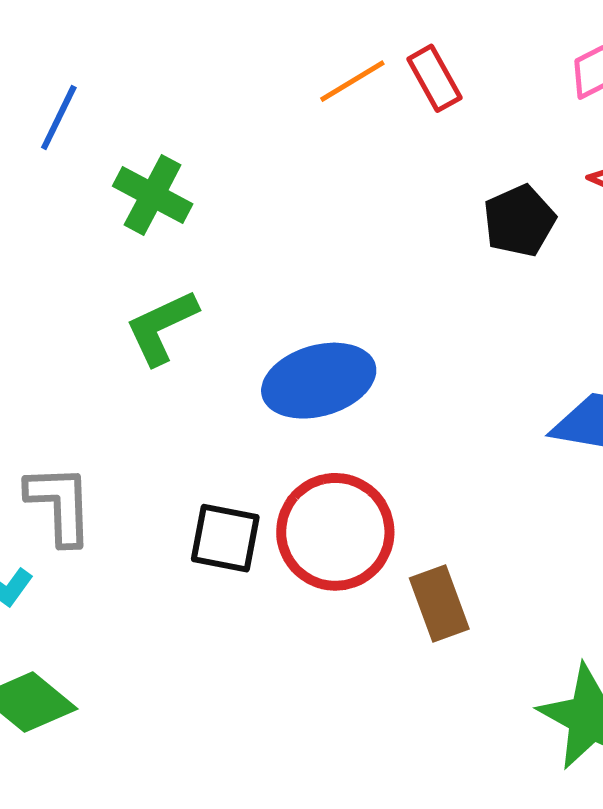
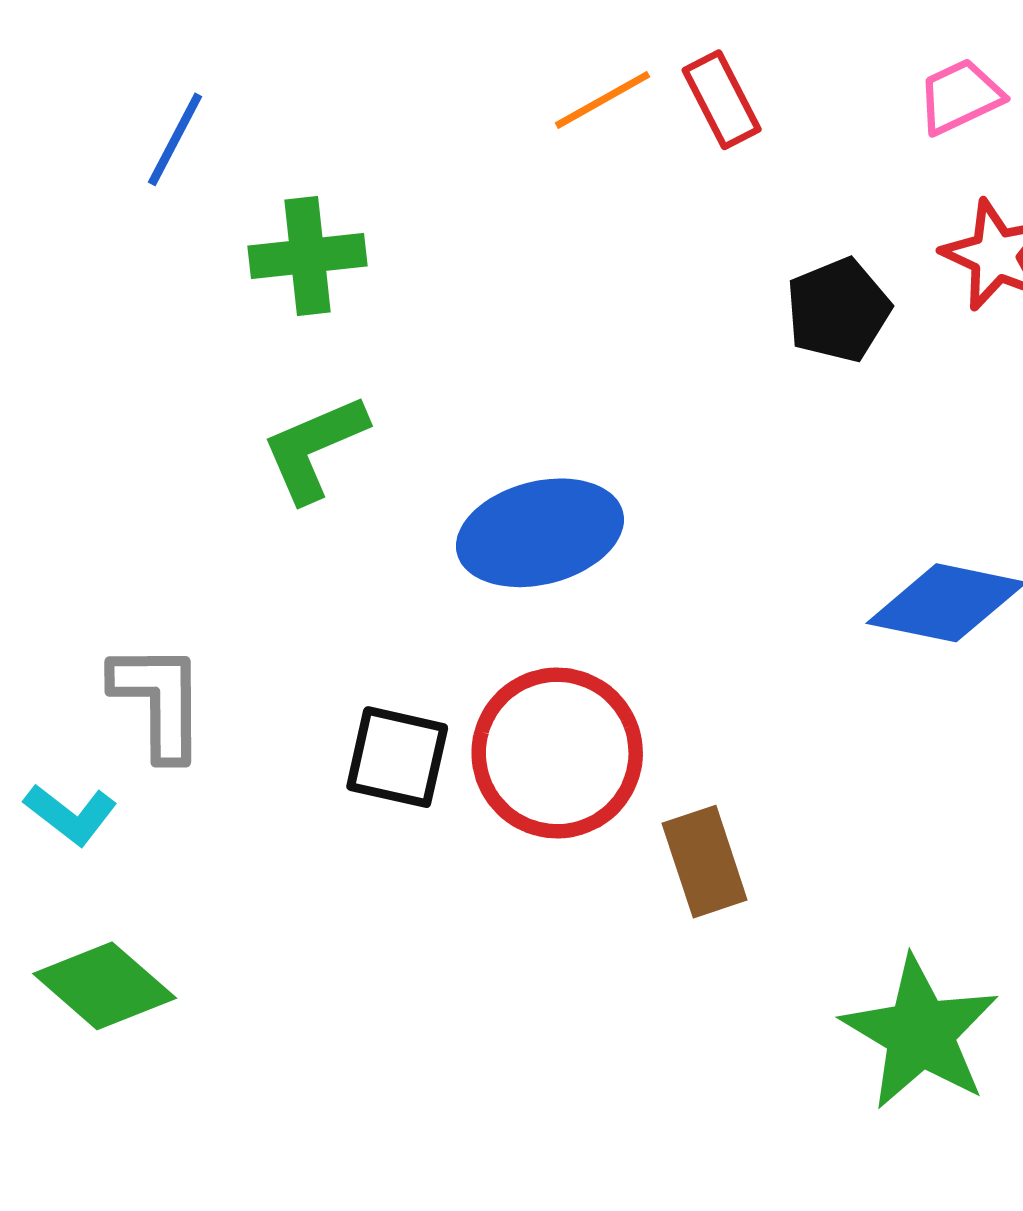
green cross: (153, 195) -> (308, 256), turned -36

